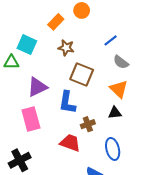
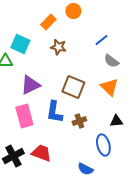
brown square: (82, 75) -> (73, 87), moved
blue L-shape: (67, 102) -> (54, 112), moved
black triangle: (115, 113) -> (116, 121), moved
red trapezoid: (70, 143) -> (41, 153), moved

